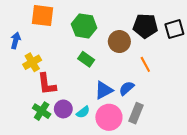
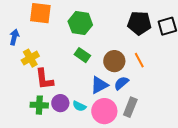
brown circle: (119, 42) -> (114, 61), moved
green cross: (42, 111) -> (39, 105), turned -30
cyan semicircle: (83, 112) -> (79, 106), turned 64

